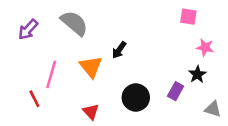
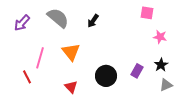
black arrow: (119, 50) -> (93, 21), moved
black star: (197, 74) -> (161, 65), moved
gray triangle: (213, 109) -> (166, 85), turned -40

